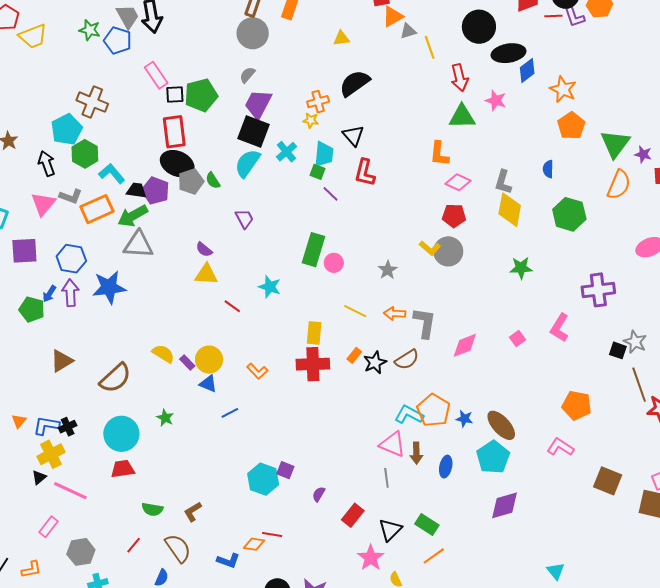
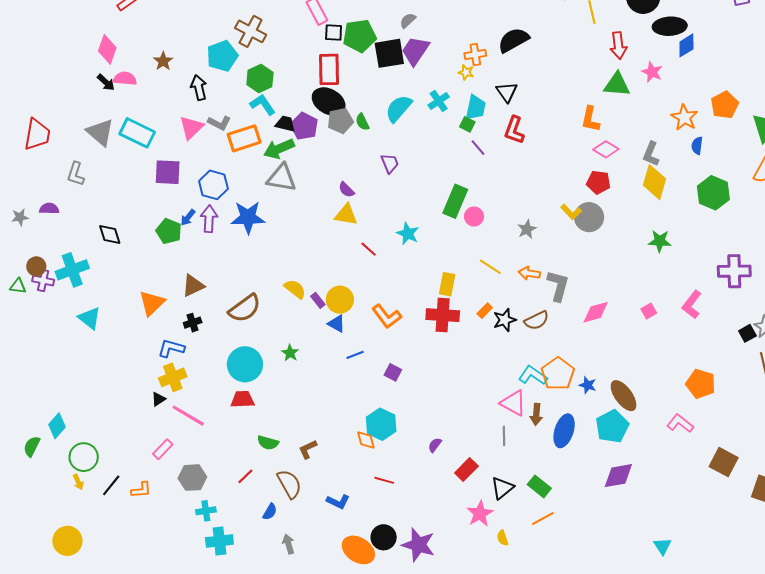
orange star: (563, 89) -> (684, 117), moved
black square: (254, 132) -> (389, 53), moved, turned -36
green hexagon: (85, 154) -> (260, 79), moved
black square: (618, 350) -> (747, 333), turned 36
orange L-shape: (257, 371) -> (387, 316), size x1.4
orange triangle: (19, 421) -> (152, 303), moved, size x1.8
black cross: (68, 427) -> (193, 323), moved
blue ellipse: (446, 467) -> (564, 431), size x1.5
purple square: (285, 470) -> (393, 372), moved
orange diamond: (254, 544) -> (366, 440), moved, turned 60

